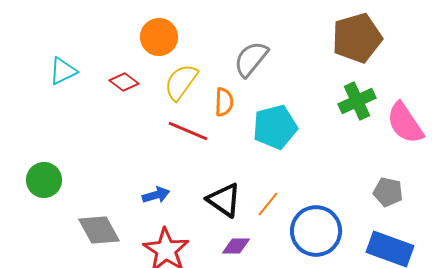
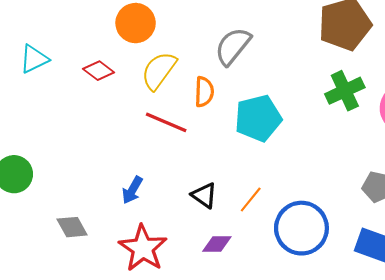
blue arrow: (156, 195) -> (132, 190), turned 136
black triangle: (224, 200) -> (204, 195), size x0.7
gray diamond: (99, 230) -> (72, 227), size x0.7

